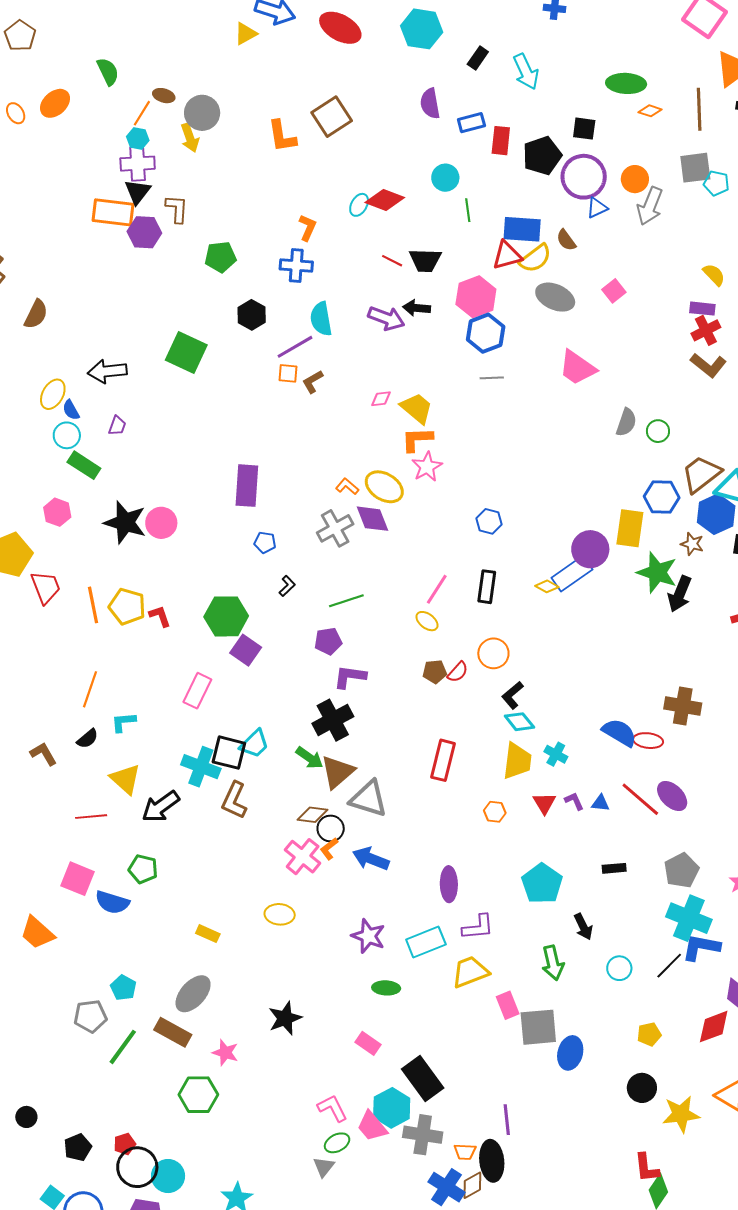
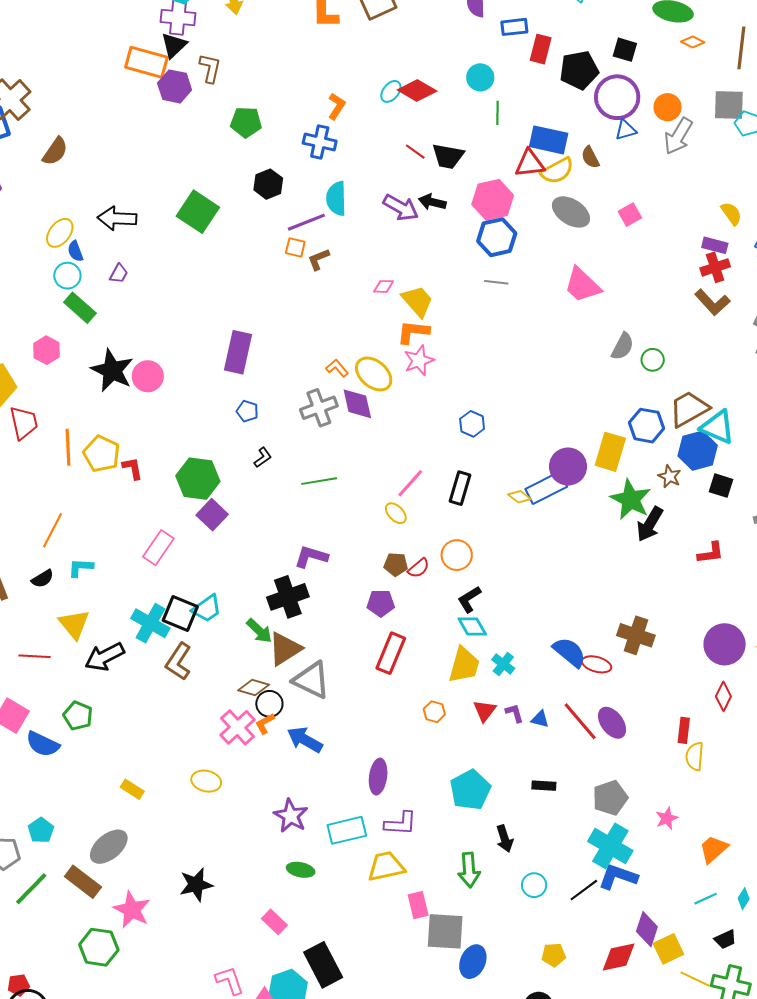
purple pentagon: (328, 641) -> (381, 603), moved
pink star: (225, 1053) -> (132, 910), size x1.4

